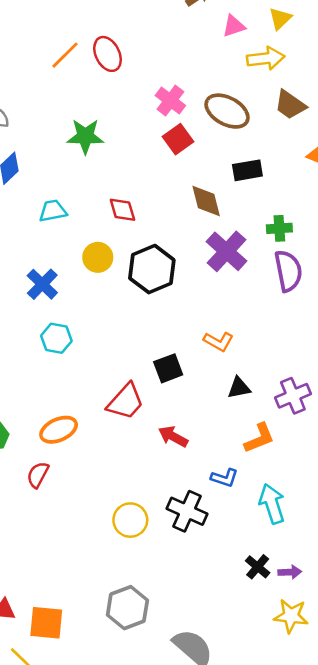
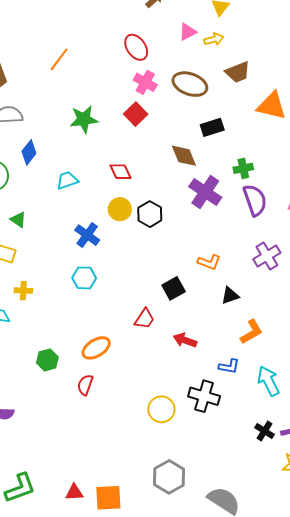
pink triangle: (234, 26) -> (188, 32), moved
red ellipse: (108, 54) -> (136, 47), moved
yellow arrow: (266, 58) -> (214, 39), size x0.7
brown trapezoid: (290, 105) -> (238, 72), turned -48
red square: (178, 139) -> (136, 114), moved
yellow circle: (98, 257) -> (120, 209), moved
black hexagon: (152, 269) -> (150, 214), size x0.7
blue cross: (42, 284) -> (87, 235), moved
purple cross: (293, 396) -> (267, 256), moved
red trapezoid: (126, 402) -> (145, 319), size x0.7

